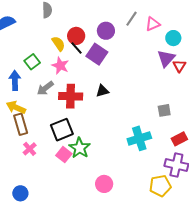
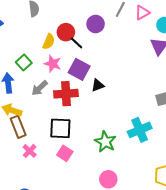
yellow semicircle: (58, 44) -> (49, 42), turned 63
black line: (77, 48) -> (77, 43), moved
purple square: (97, 54) -> (79, 69), moved
black square: (62, 130) -> (60, 128), turned 30
green star: (80, 148) -> (105, 142), moved

